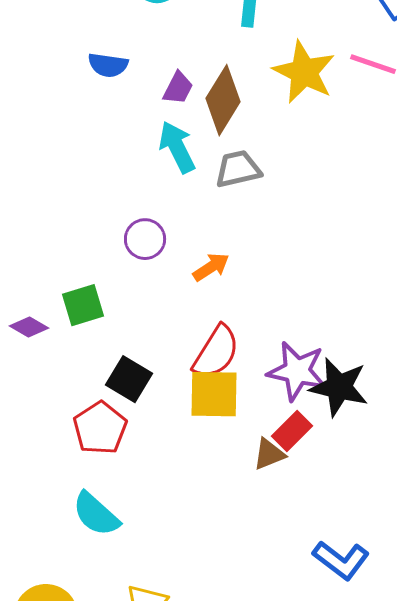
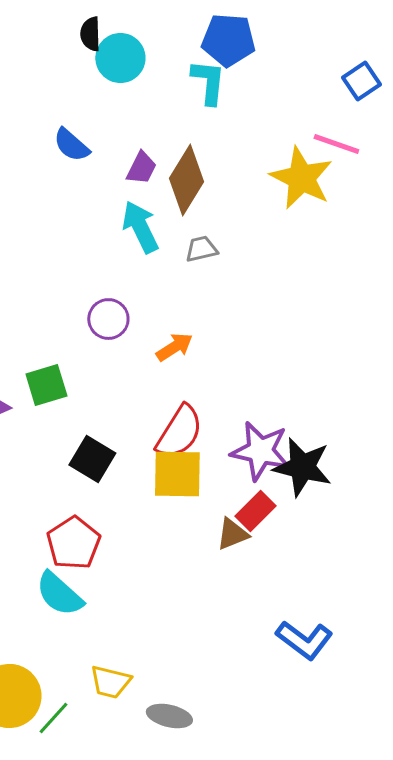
blue semicircle: (108, 65) -> (71, 145), turned 33
yellow star: (304, 72) -> (301, 178), moved
gray trapezoid: (238, 169) -> (201, 249), size x0.7
red pentagon: (100, 428) -> (73, 543), moved

